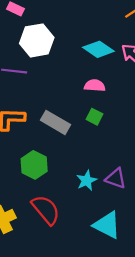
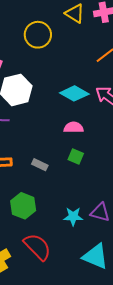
gray rectangle: (55, 122) -> (40, 165), size x0.6
cyan star: (87, 181) -> (73, 216), turned 30

